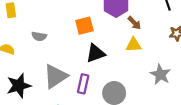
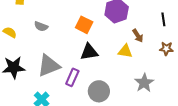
brown arrow: (134, 23) -> (138, 36), moved
orange square: (84, 26) -> (84, 25), turned 30

